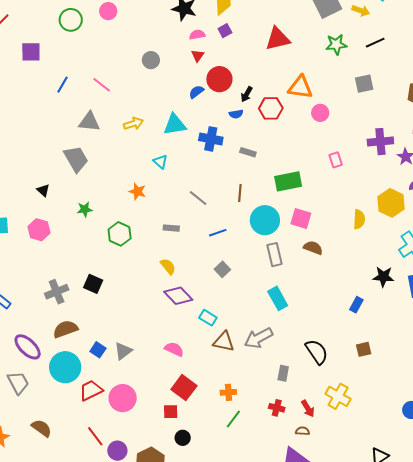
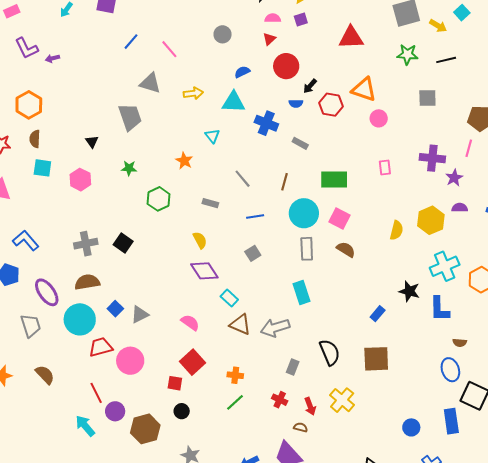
blue semicircle: (196, 92) -> (242, 72), moved
brown square: (364, 349) -> (376, 359), size x1.8

